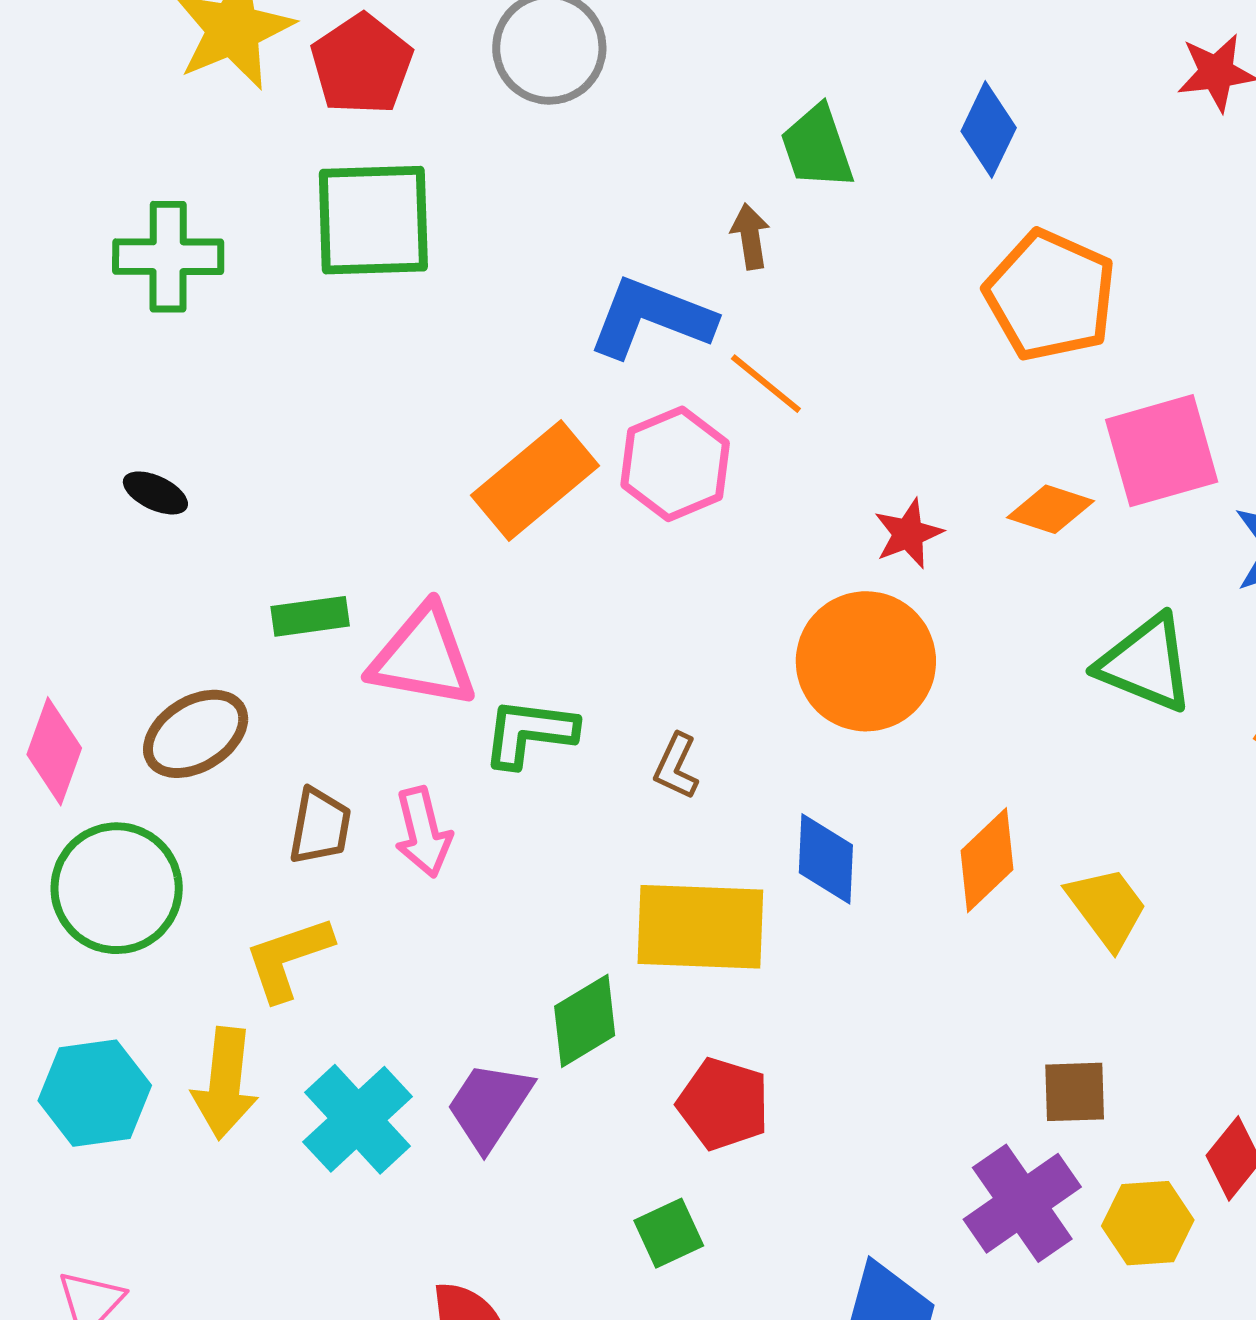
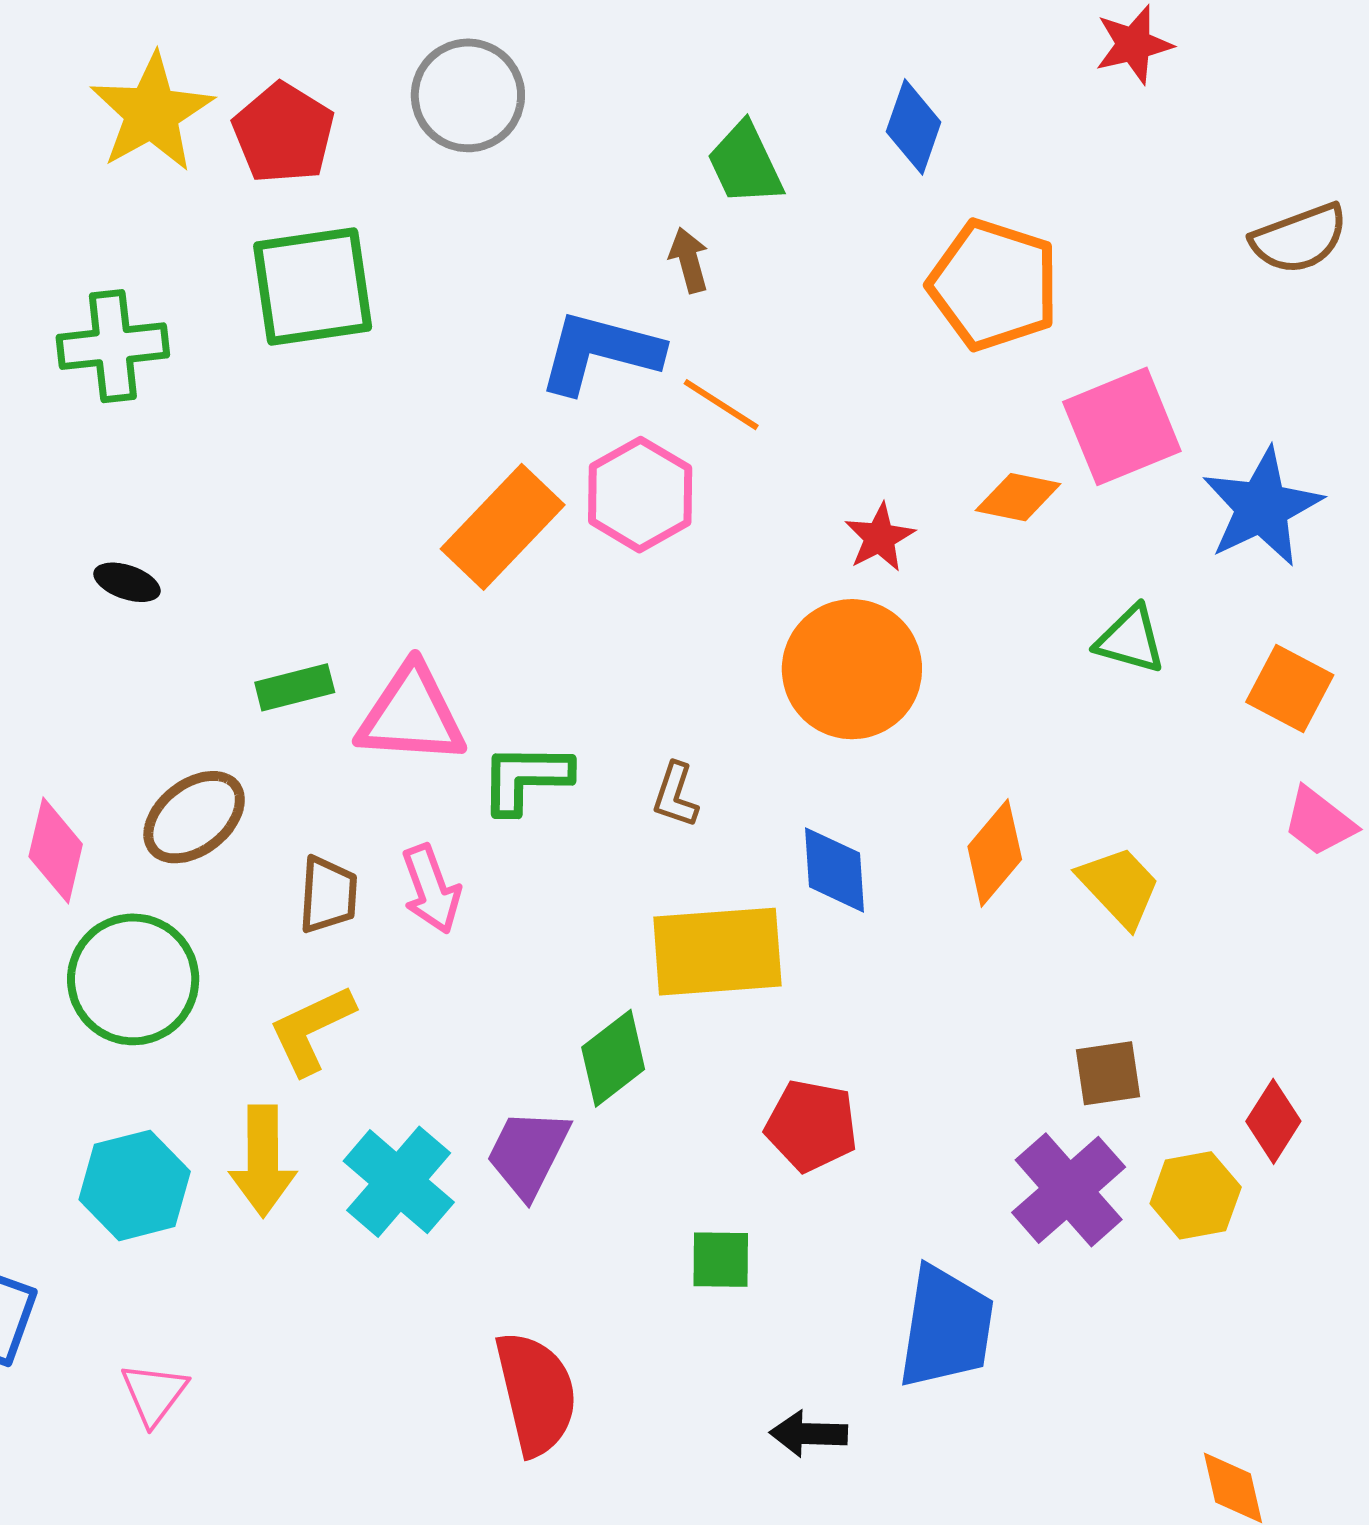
green triangle: (1146, 663) -> (1130, 640), size x0.7
red pentagon: (723, 1104) -> (811, 1126), moved
green square: (669, 1233) -> (721, 1260), turned 32

